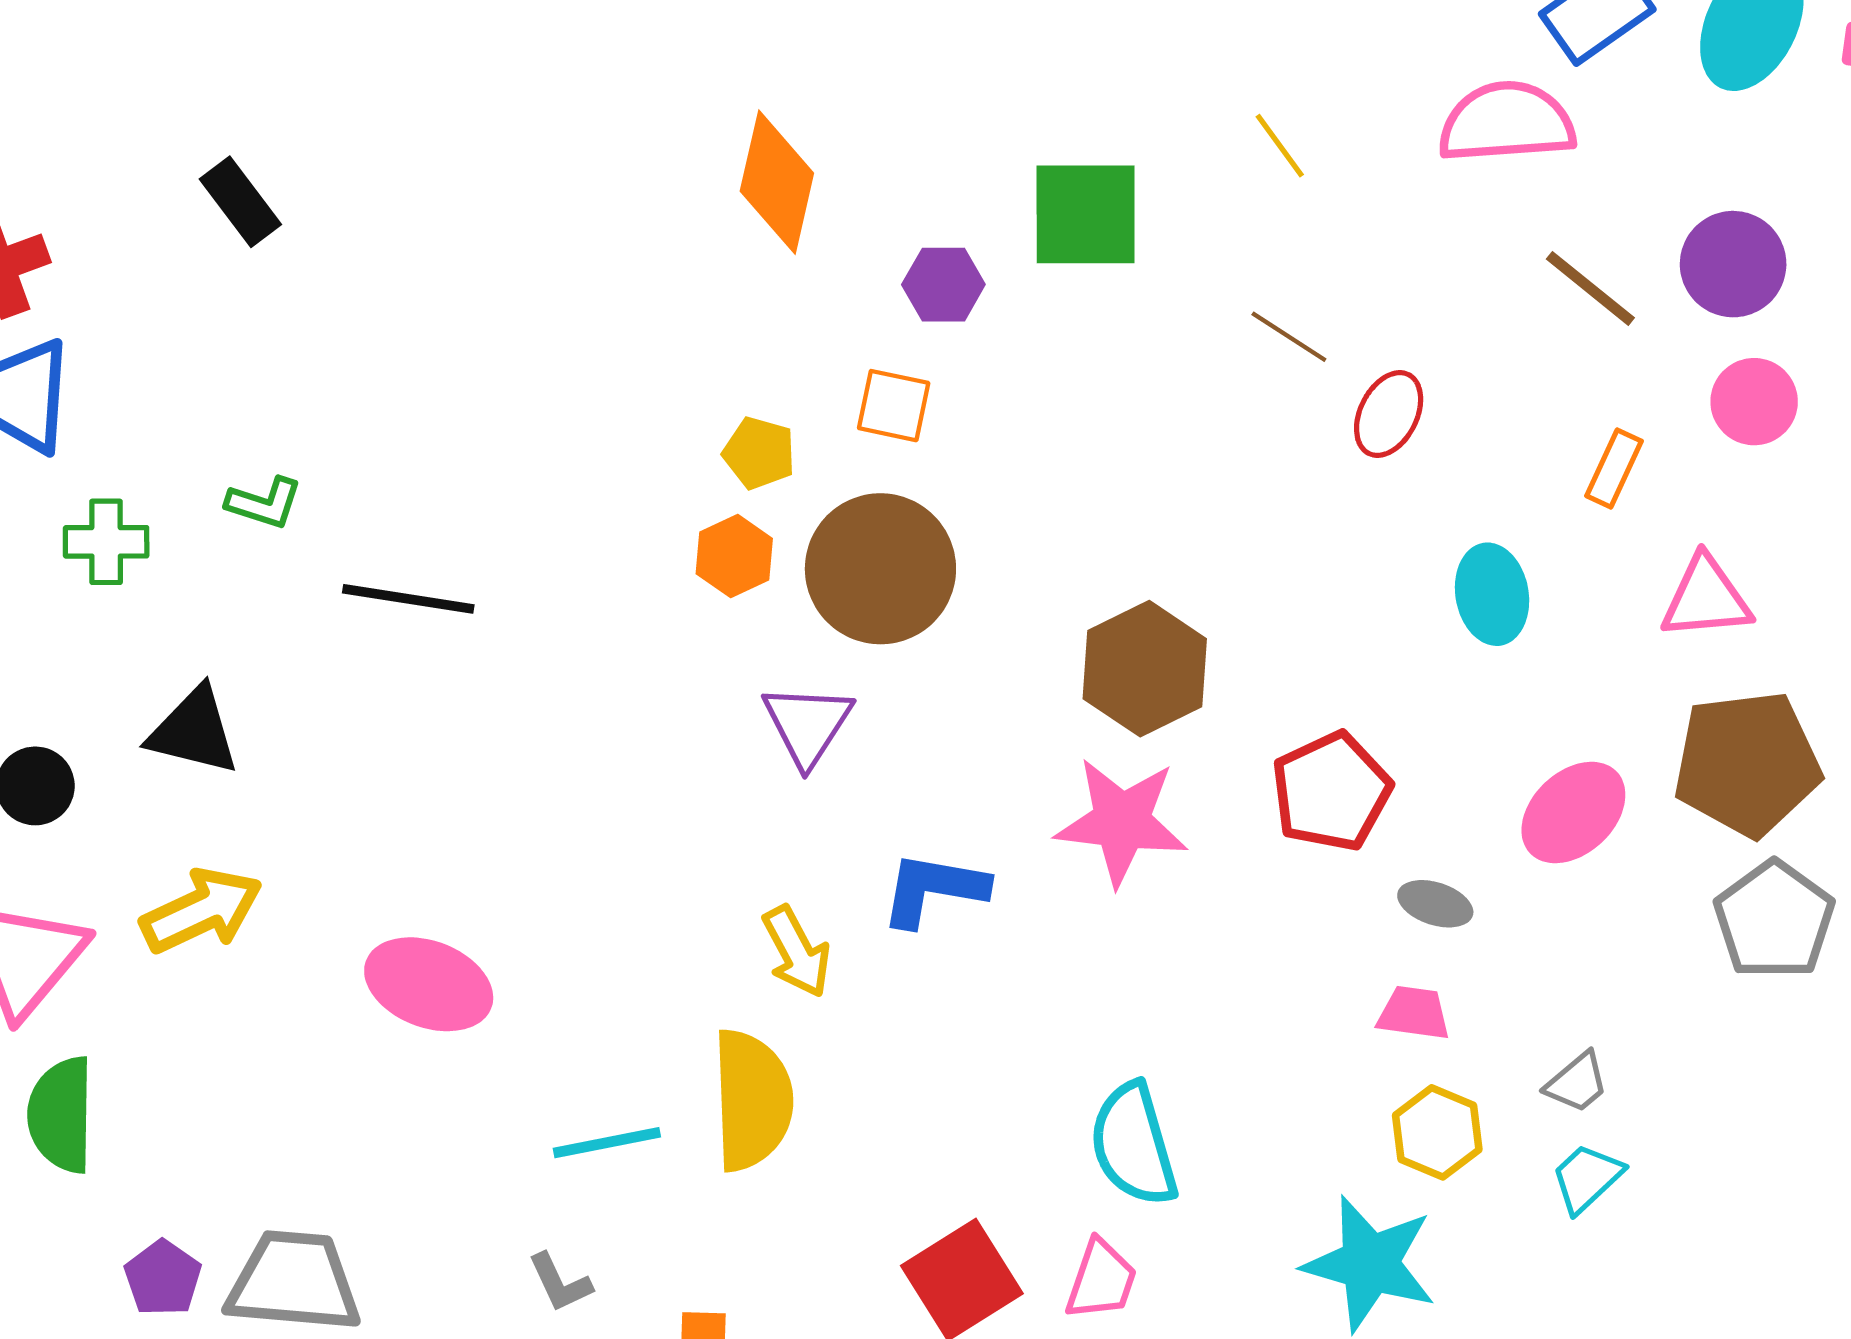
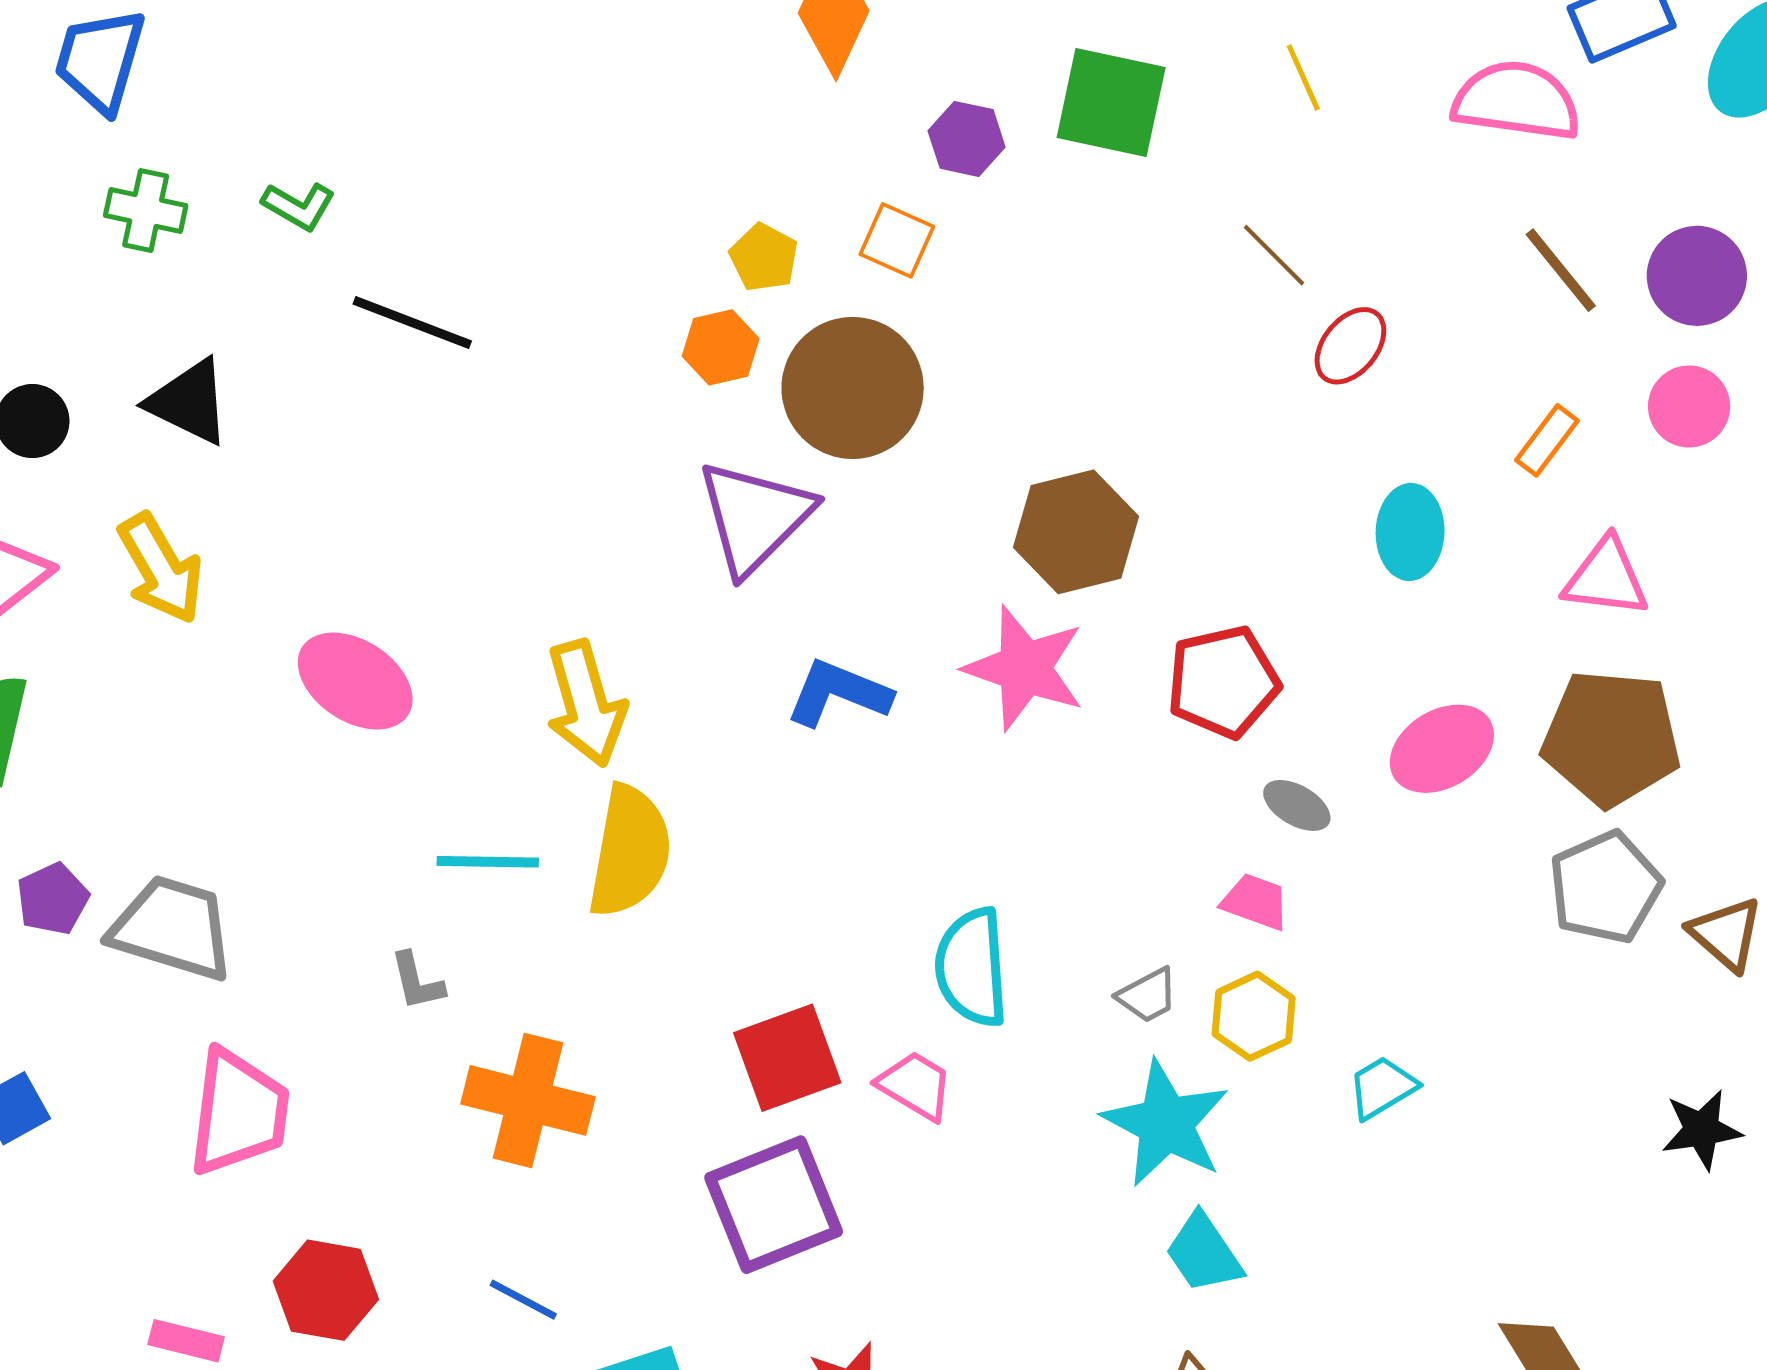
purple triangle: (807, 725) -> (755, 517), size x1.4
yellow arrow: (202, 911) -> (161, 569), turned 73
yellow arrow: (797, 952) -> (586, 703), moved, size x1.4
gray trapezoid: (1577, 1083) -> (1148, 995), moved
pink trapezoid: (1101, 1280) -> (915, 1085), turned -90

